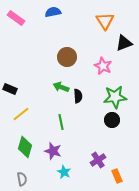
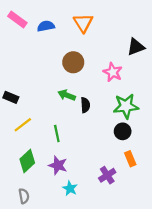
blue semicircle: (53, 12) -> (46, 26), moved
orange triangle: (105, 21) -> (83, 23), moved
green line: (61, 122) -> (57, 134), moved
green diamond: (25, 147) -> (27, 161), turned 30
orange rectangle: (117, 176) -> (130, 159), moved

